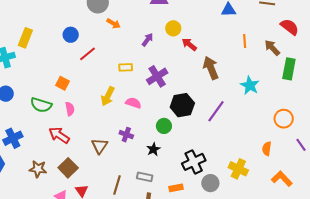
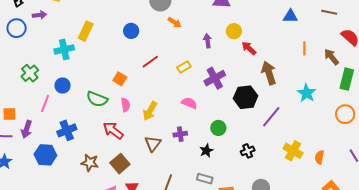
purple arrow: (147, 40) -> (207, 41), turned -48
red line: (87, 54) -> (150, 62), moved
yellow rectangle: (126, 67) -> (184, 67), turned -32
yellow arrow: (108, 96) -> (150, 111), moved
black hexagon: (182, 105) -> (246, 97), moved
orange circle: (284, 119) -> (345, 114), moved
purple cross: (126, 135) -> (180, 134), turned -32
black cross: (194, 162) -> (248, 151), moved, size x0.6
yellow cross: (238, 169) -> (293, 151), moved
gray rectangle: (145, 177) -> (205, 179), moved

